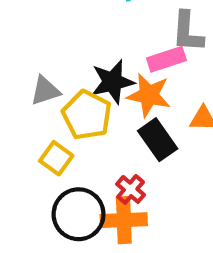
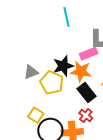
yellow square: (56, 158) -> (36, 115), moved
red cross: (131, 189) -> (86, 116), moved

